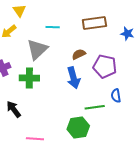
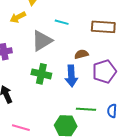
purple pentagon: (105, 66) -> (104, 71), turned 30
green cross: (29, 78) -> (41, 74), moved
blue semicircle: (116, 96) -> (112, 111), moved

